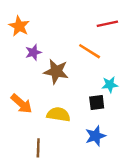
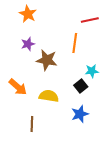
orange star: (19, 26) -> (28, 14), moved
orange line: (90, 51) -> (75, 43), turned 66
black square: (97, 102) -> (81, 86), turned -32

